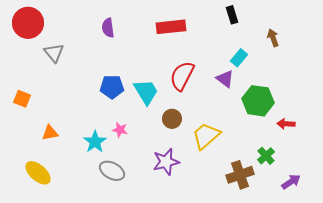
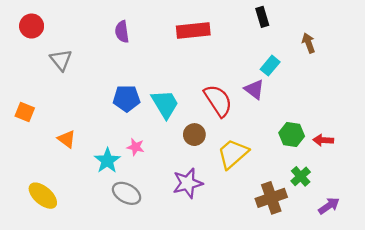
red circle: (28, 23) -> (32, 26), size x0.7
red semicircle: (182, 76) -> (218, 101), moved, turned 120
green hexagon: (258, 101) -> (292, 135), moved, size x0.7
orange triangle: (50, 133) -> (67, 139), moved, turned 48

